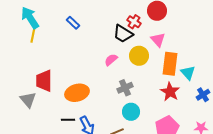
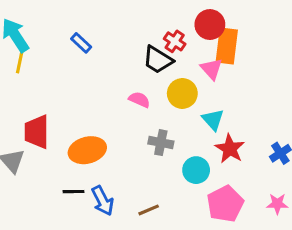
pink semicircle: (111, 60) -> (139, 100), turned 64
orange rectangle: (170, 64) -> (227, 46), moved
cyan triangle: (188, 73) -> (213, 120), moved
gray cross: (125, 88) -> (161, 143), turned 35
cyan circle: (131, 112) -> (196, 170), moved

